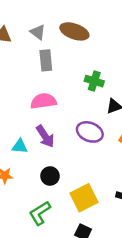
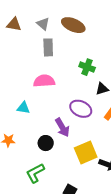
purple arrow: (45, 136) -> (62, 127), moved
cyan triangle: (20, 146) -> (23, 108), moved
yellow square: (84, 198) -> (86, 152), moved

